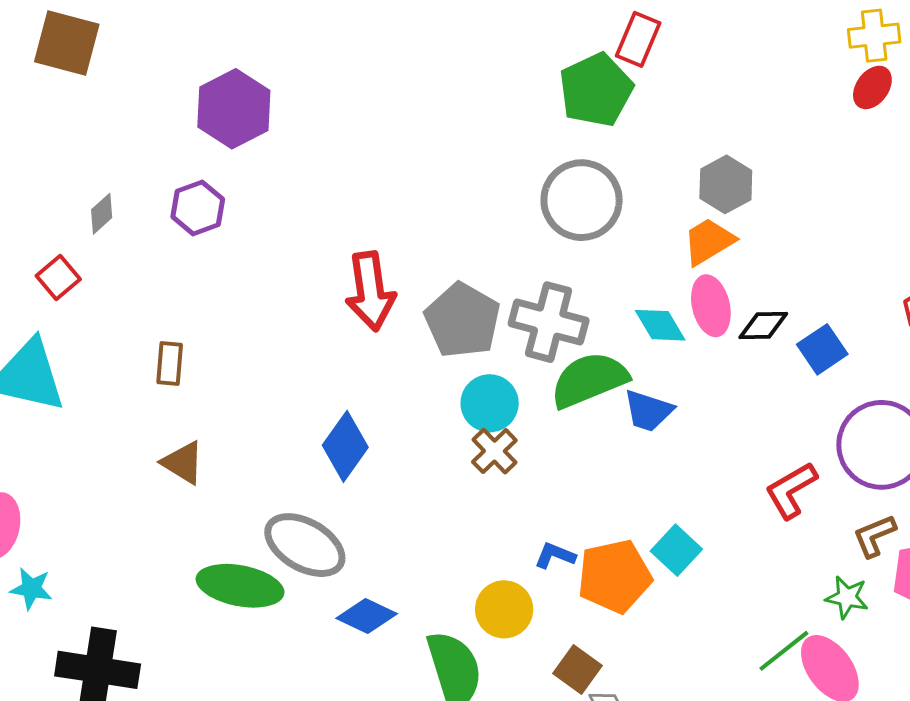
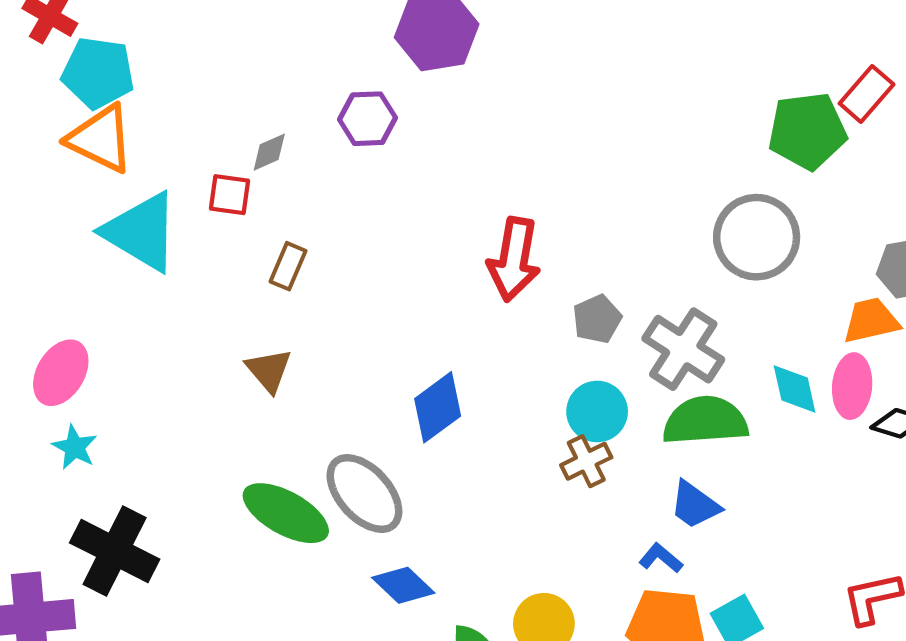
gray diamond: (102, 214) -> (269, 152), moved
red square: (58, 278) -> (230, 195), moved, turned 30
gray pentagon: (462, 320) -> (597, 319), size x0.6
blue trapezoid: (648, 411) -> (695, 505), moved
blue L-shape: (555, 556) -> (661, 558), moved

